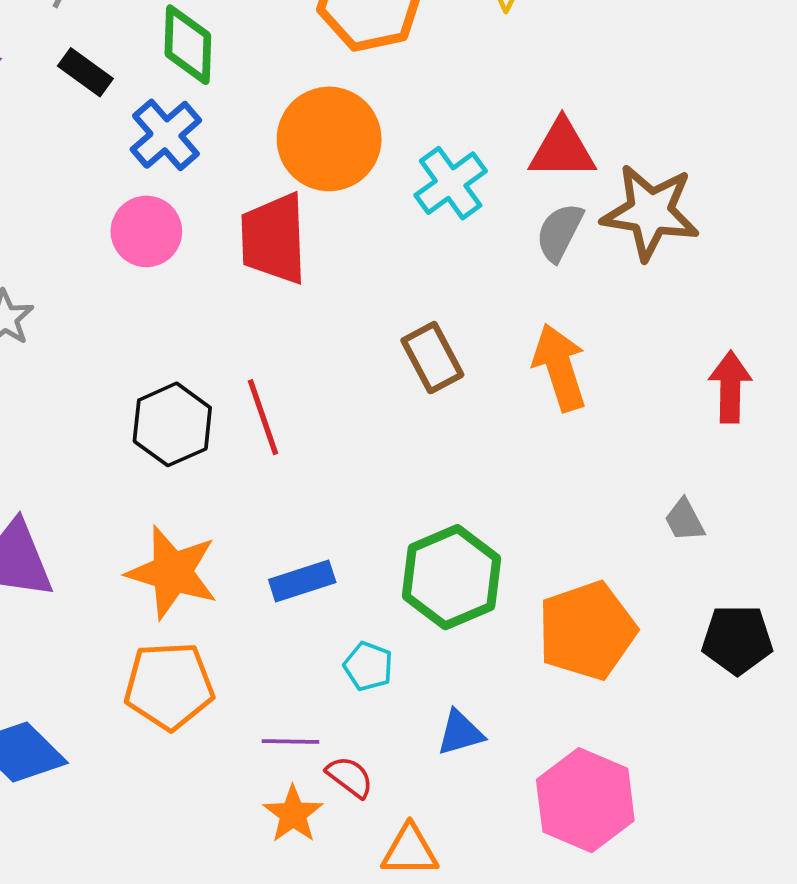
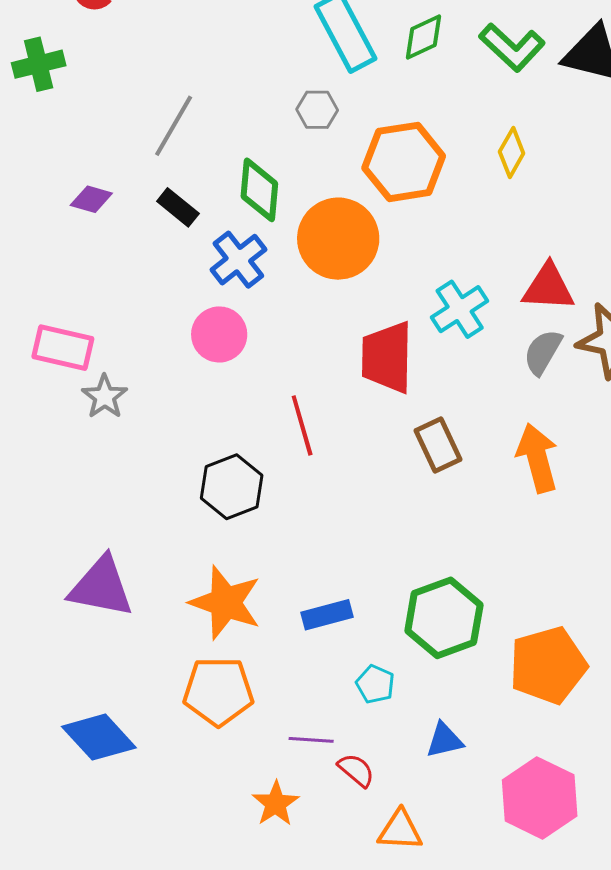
orange circle: (329, 139) -> (338, 239), moved
red trapezoid: (274, 239) -> (387, 357), moved
red line: (263, 417) -> (302, 425), moved
orange star: (293, 814) -> (276, 804), moved

